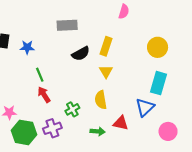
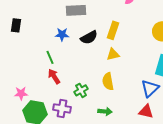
blue star: (27, 47) -> (62, 34), moved
yellow triangle: (106, 71) -> (113, 54), turned 48
red triangle: (121, 123) -> (146, 111), moved
purple cross: (52, 128) -> (62, 108), turned 30

